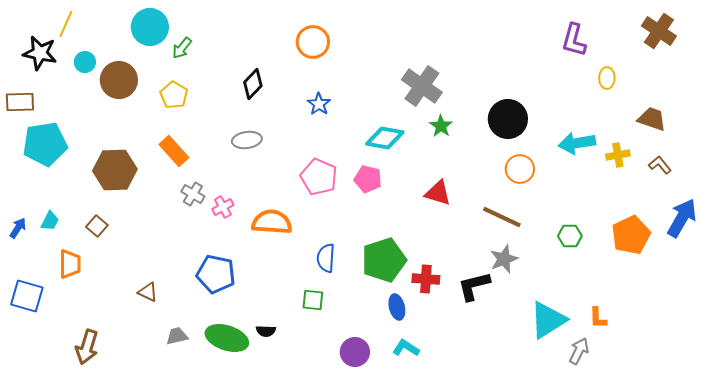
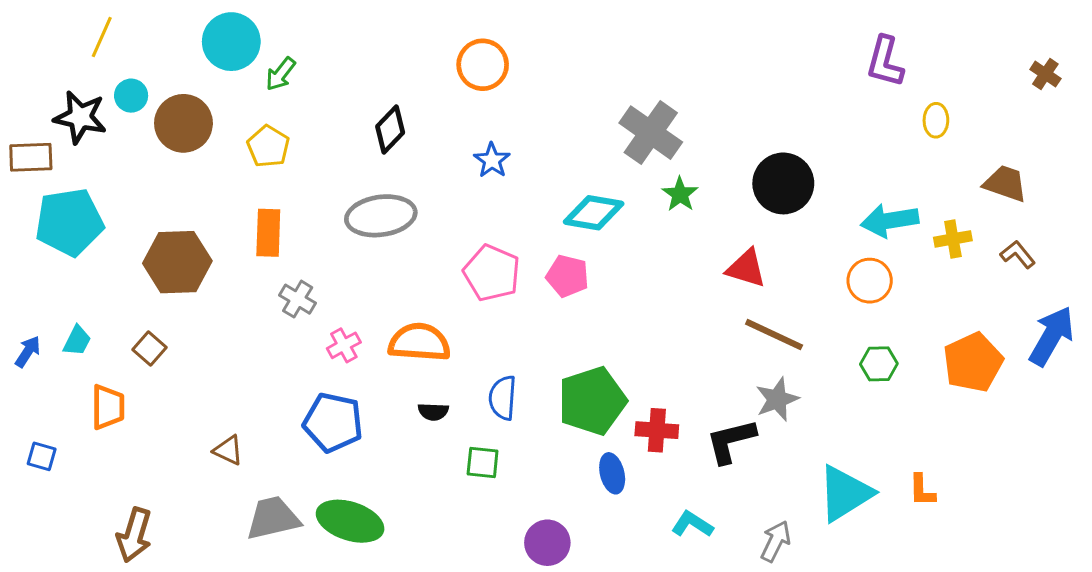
brown cross: (659, 31) -> (1045, 74), moved, size x0.6
black star: (40, 53) -> (80, 117), moved
gray ellipse: (247, 140) -> (381, 216), size x1.5
orange rectangle: (174, 151) -> (268, 233), turned 44
orange circle: (520, 169) -> (870, 281), moved
red triangle: (438, 193) -> (746, 268), moved
pink cross: (223, 207) -> (344, 345), moved
blue square: (27, 296) -> (42, 456), size x0.6
black semicircle: (266, 331) -> (433, 412), moved
gray trapezoid: (177, 336) -> (273, 518), size x1.6
cyan L-shape: (406, 348) -> (692, 524), moved
gray arrow: (579, 351) -> (776, 541), moved

